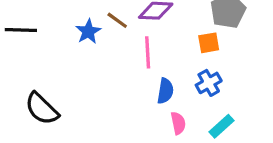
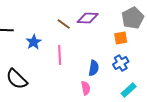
blue star: (88, 32) -> (34, 42), moved
pink line: (148, 52) -> (60, 55), moved
pink semicircle: (178, 123) -> (86, 88), moved

